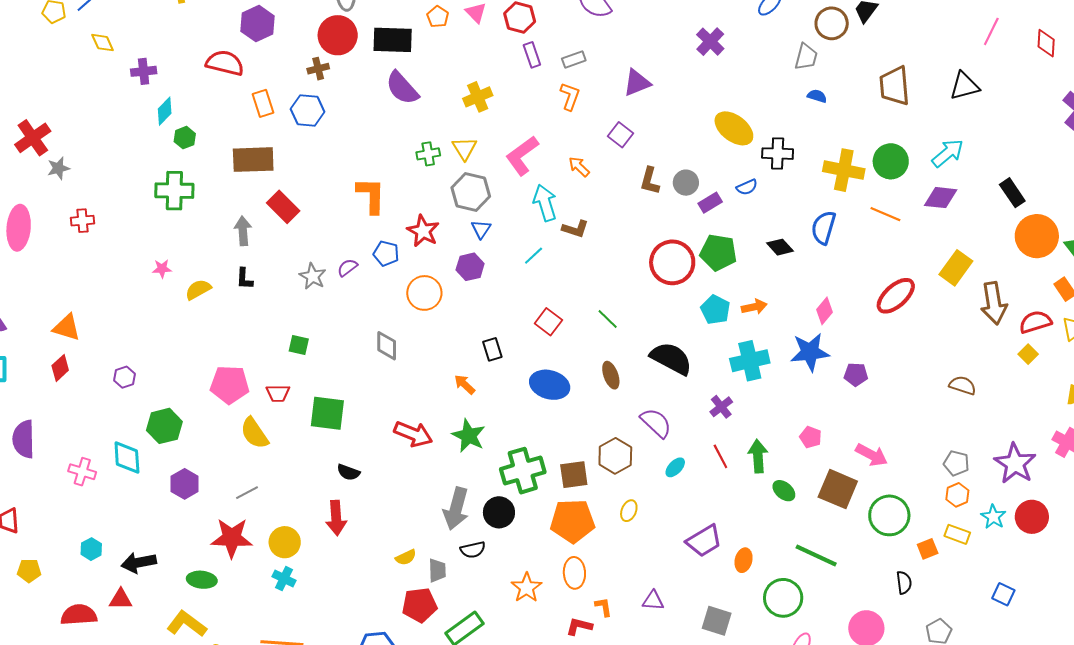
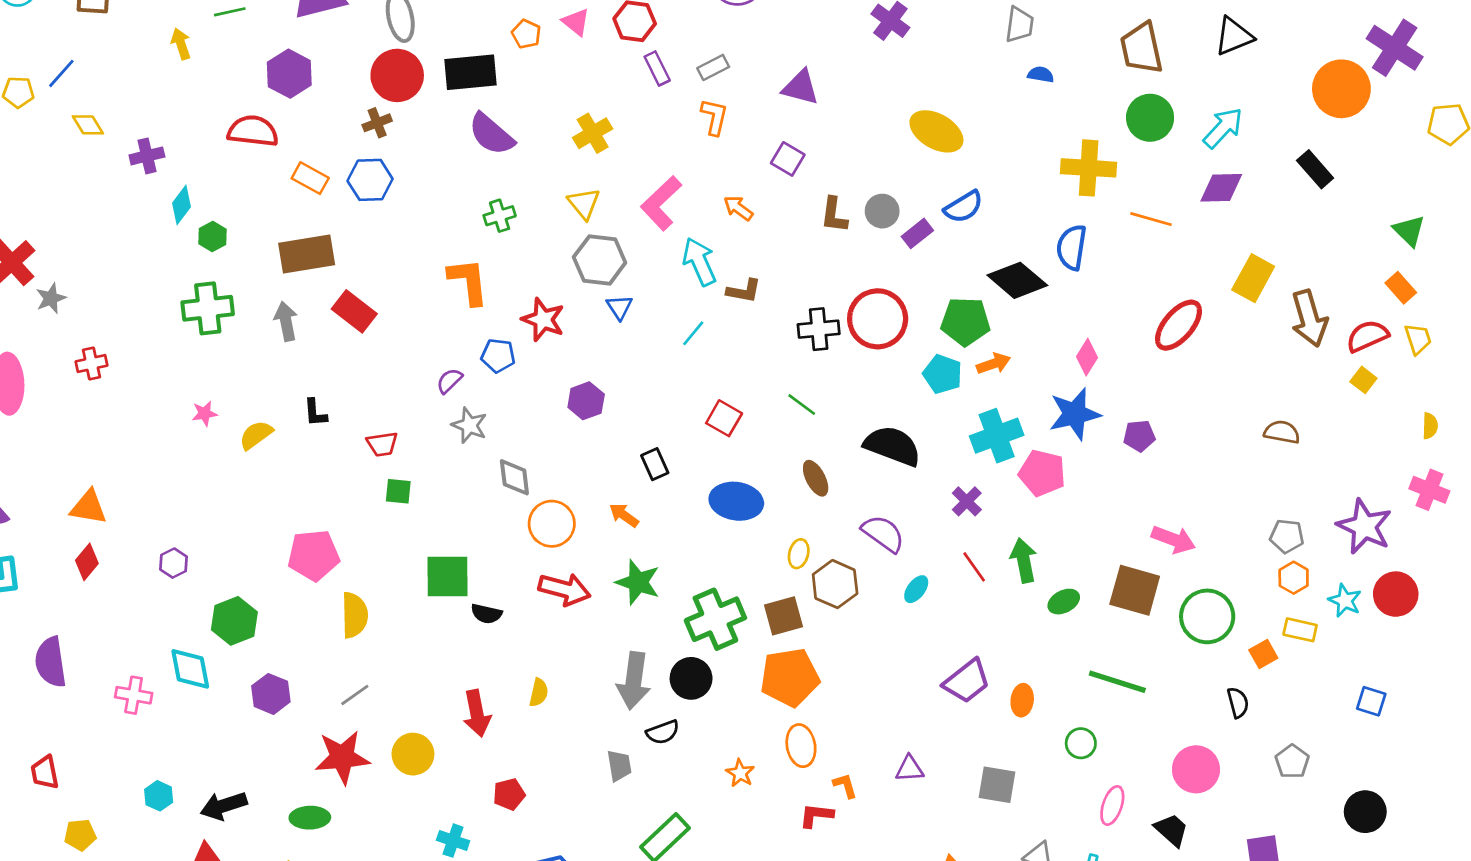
purple triangle: (637, 83) -> (801, 87), turned 44
orange rectangle: (263, 103) -> (310, 178), turned -36
green cross: (428, 154) -> (500, 216), moved
black cross: (778, 154) -> (819, 329), moved
green circle: (891, 161) -> (1150, 118), moved
blue semicircle: (747, 187) -> (964, 207), size x1.4
gray arrow: (243, 231) -> (286, 321), moved
orange circle: (1037, 236) -> (1341, 89), moved
black diamond: (780, 247) -> (1017, 280), size x1.6
green pentagon: (718, 252) -> (965, 321), moved
purple hexagon: (470, 267) -> (586, 401), moved
gray star: (313, 276) -> (469, 425), moved
orange circle: (424, 293) -> (552, 524), moved
red trapezoid: (278, 393) -> (382, 444), moved
yellow semicircle: (254, 433) -> (354, 615), turned -140
pink pentagon: (811, 437) -> (1042, 473), moved, size x1.6
black semicircle: (348, 472) -> (486, 614), moved
green ellipse: (784, 491) -> (1064, 602), turned -60
yellow ellipse: (629, 511) -> (799, 554), moved
yellow semicircle: (406, 557) -> (539, 693), moved, turned -45
cyan cross: (284, 579) -> (453, 841), moved
orange star: (527, 588) -> (740, 773), size x0.7
green circle: (783, 598) -> (1081, 743), size x0.6
red pentagon: (420, 605) -> (509, 794), moved, size x0.7

